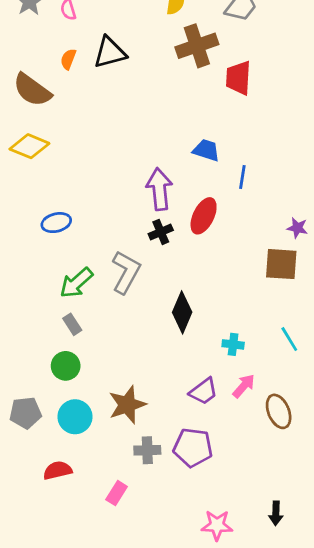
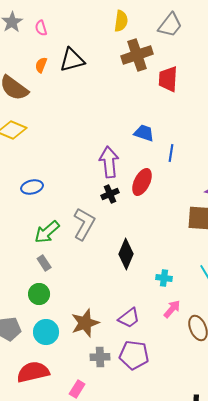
purple trapezoid: (204, 391) -> (129, 318), moved
red semicircle: (58, 470) -> (33, 372), size x1.5

